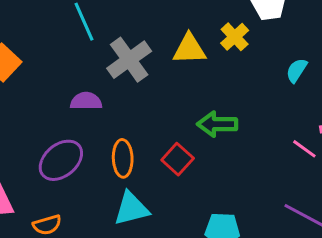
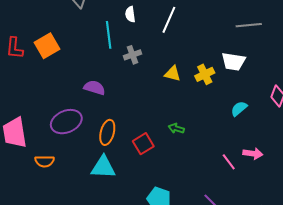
yellow triangle: (189, 49) -> (173, 74), size x0.7
gray cross: (129, 60) -> (133, 55), moved, size x0.6
green arrow: (217, 124) -> (176, 128), size x0.6

